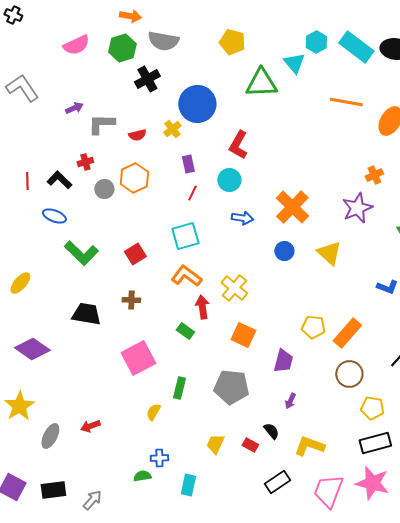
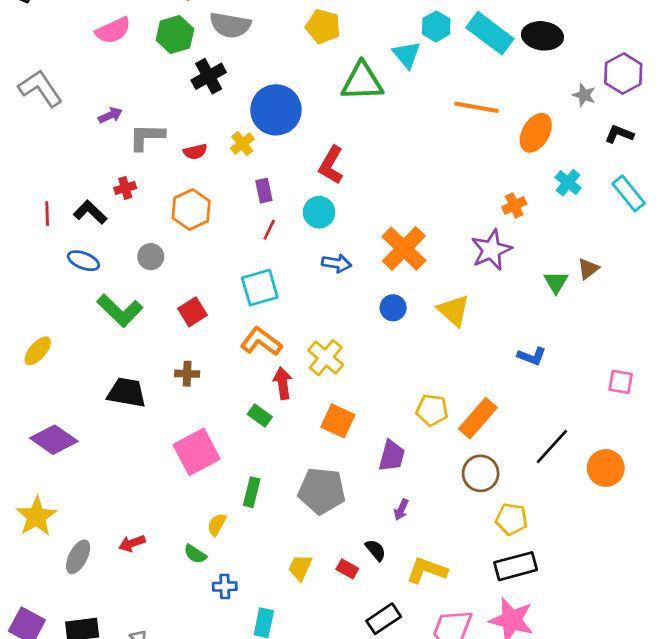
gray circle: (104, 189) -> (151, 257), moved
green semicircle: (142, 476) -> (195, 554), moved, turned -138

